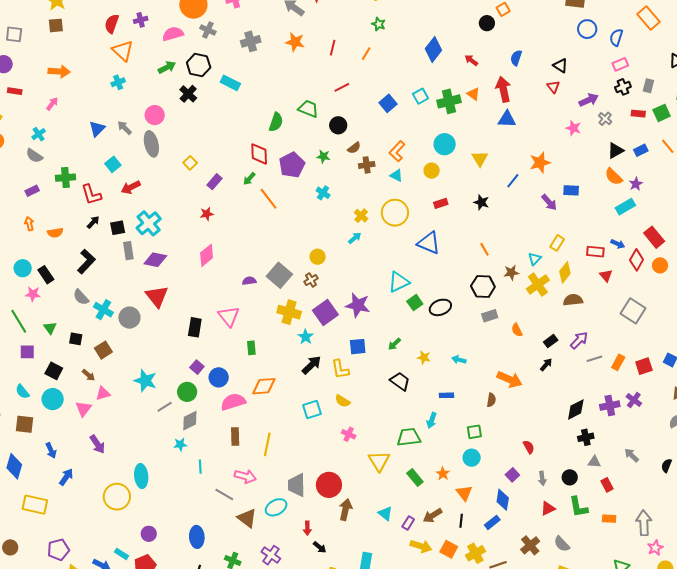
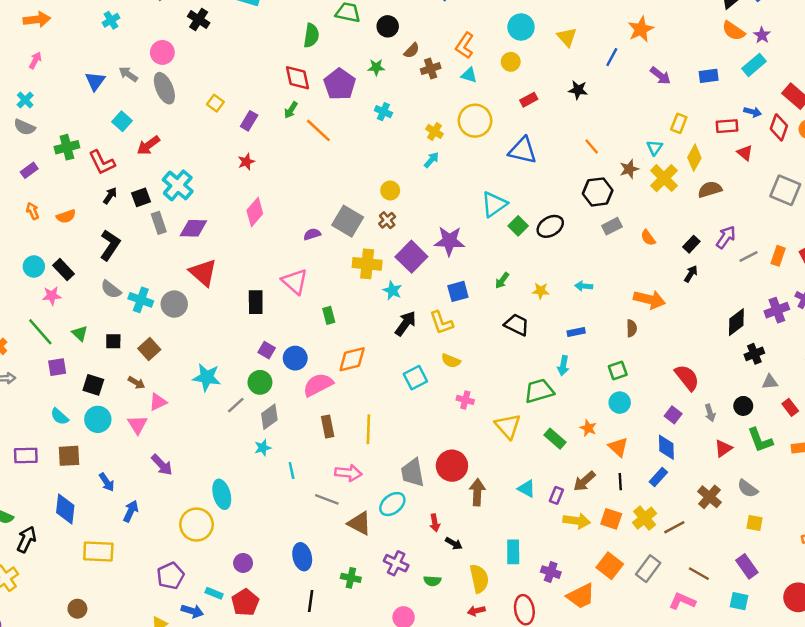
blue rectangle: (571, 190) -> (709, 76), moved
red semicircle: (529, 447) -> (687, 378), size x1.6
purple pentagon: (58, 550) -> (171, 576), moved

